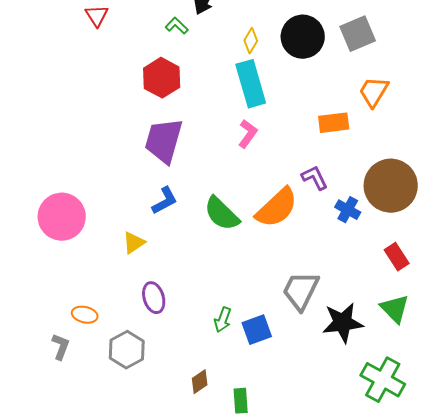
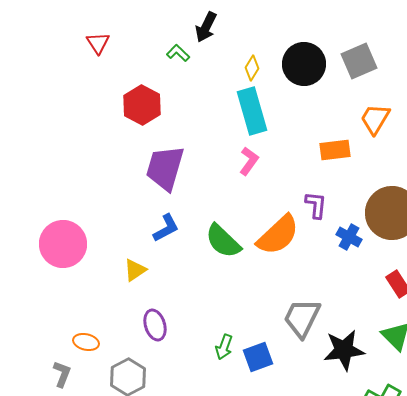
red hexagon: (162, 78) -> (142, 105), moved
purple L-shape: (315, 178) -> (316, 205), turned 32

